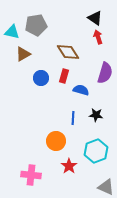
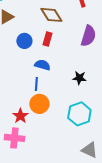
blue semicircle: (81, 90) -> (42, 65), moved
blue line: (73, 118) -> (36, 84), moved
red star: (69, 166) -> (20, 116), moved

